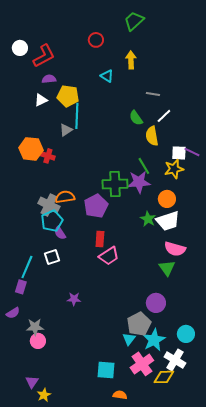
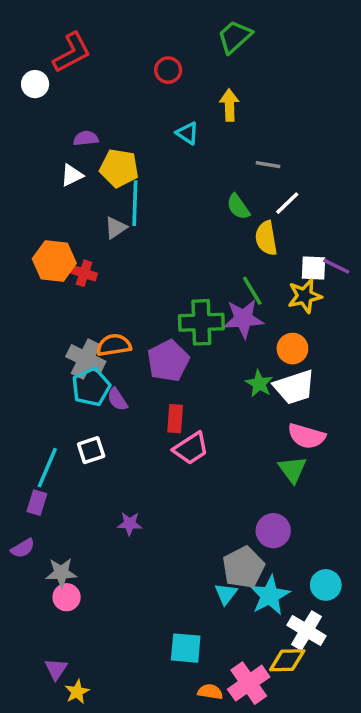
red L-shape: (44, 56) -> (72, 53), moved
purple semicircle: (60, 233) -> (117, 399), moved
pink cross: (142, 364) -> (249, 683), moved

